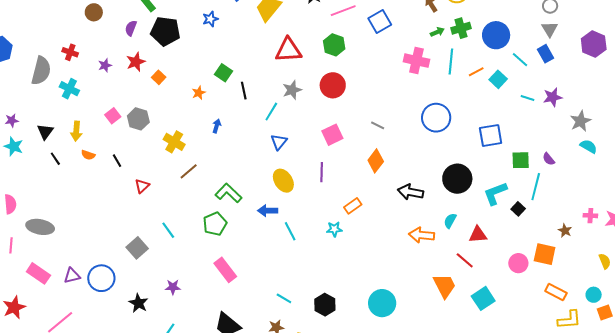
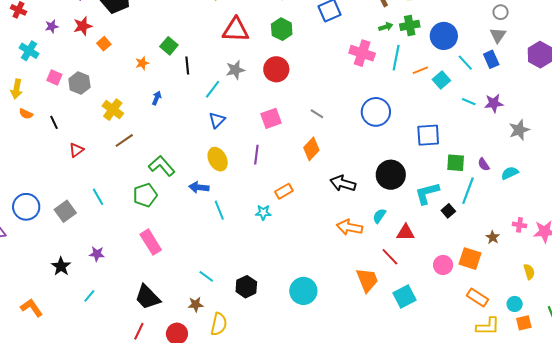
cyan cross: (69, 89) -> (29, 51), moved
pink square: (113, 116) -> (54, 77), turned -35
cyan semicircle: (588, 146) -> (510, 173), moved, turned -60
blue circle: (101, 278) -> (26, 207), moved

